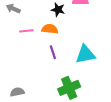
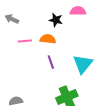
cyan triangle: (85, 54) -> (83, 64), turned -40

